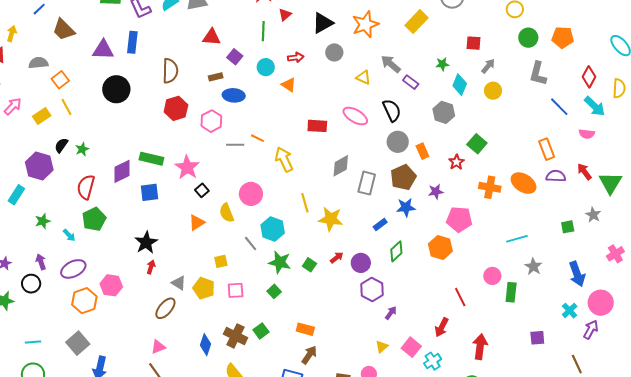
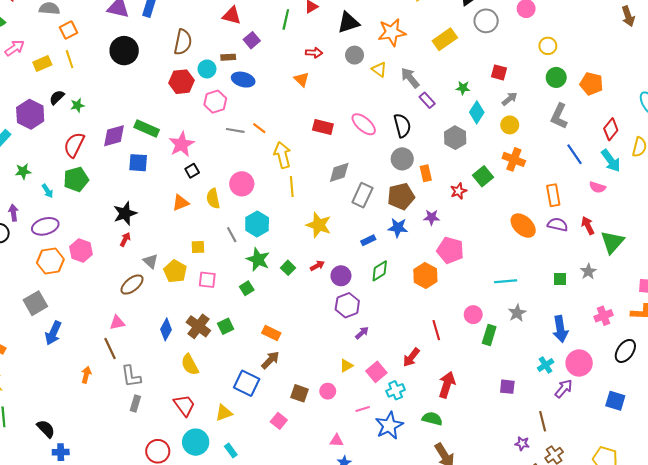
cyan circle: (266, 67) -> (207, 69), moved
yellow triangle: (363, 77) -> (379, 69), moved
orange cross: (490, 187) -> (514, 159), moved
yellow line: (305, 203) -> (292, 187), moved

